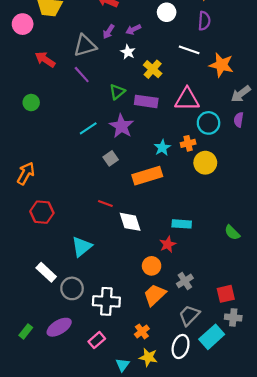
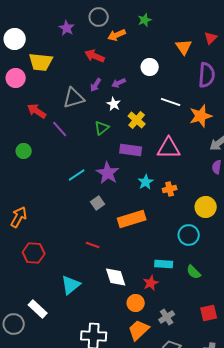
purple semicircle: (204, 21) -> (207, 75), moved, size x1.4
orange star: (221, 65) -> (201, 116), turned -30
purple line: (82, 75) -> (60, 129), moved
green triangle: (117, 92) -> (102, 128), moved
cyan circle: (209, 123) -> (189, 235), moved
cyan star: (162, 148) -> (146, 182), moved
yellow circle: (205, 163) -> (206, 207), moved
white diamond: (130, 222) -> (116, 277), moved
green semicircle: (232, 233) -> (194, 272), moved
gray circle: (72, 288) -> (14, 324), moved
red square: (226, 294) -> (209, 313), moved

